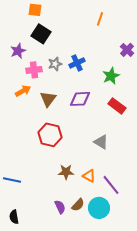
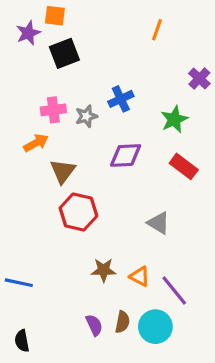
black square: (41, 34) -> (64, 53), turned 36
purple star: (18, 51) -> (28, 33), moved
gray star: (55, 64) -> (86, 116), moved
brown triangle: (48, 99) -> (63, 171), moved
brown semicircle: (78, 205) -> (122, 322), turned -32

